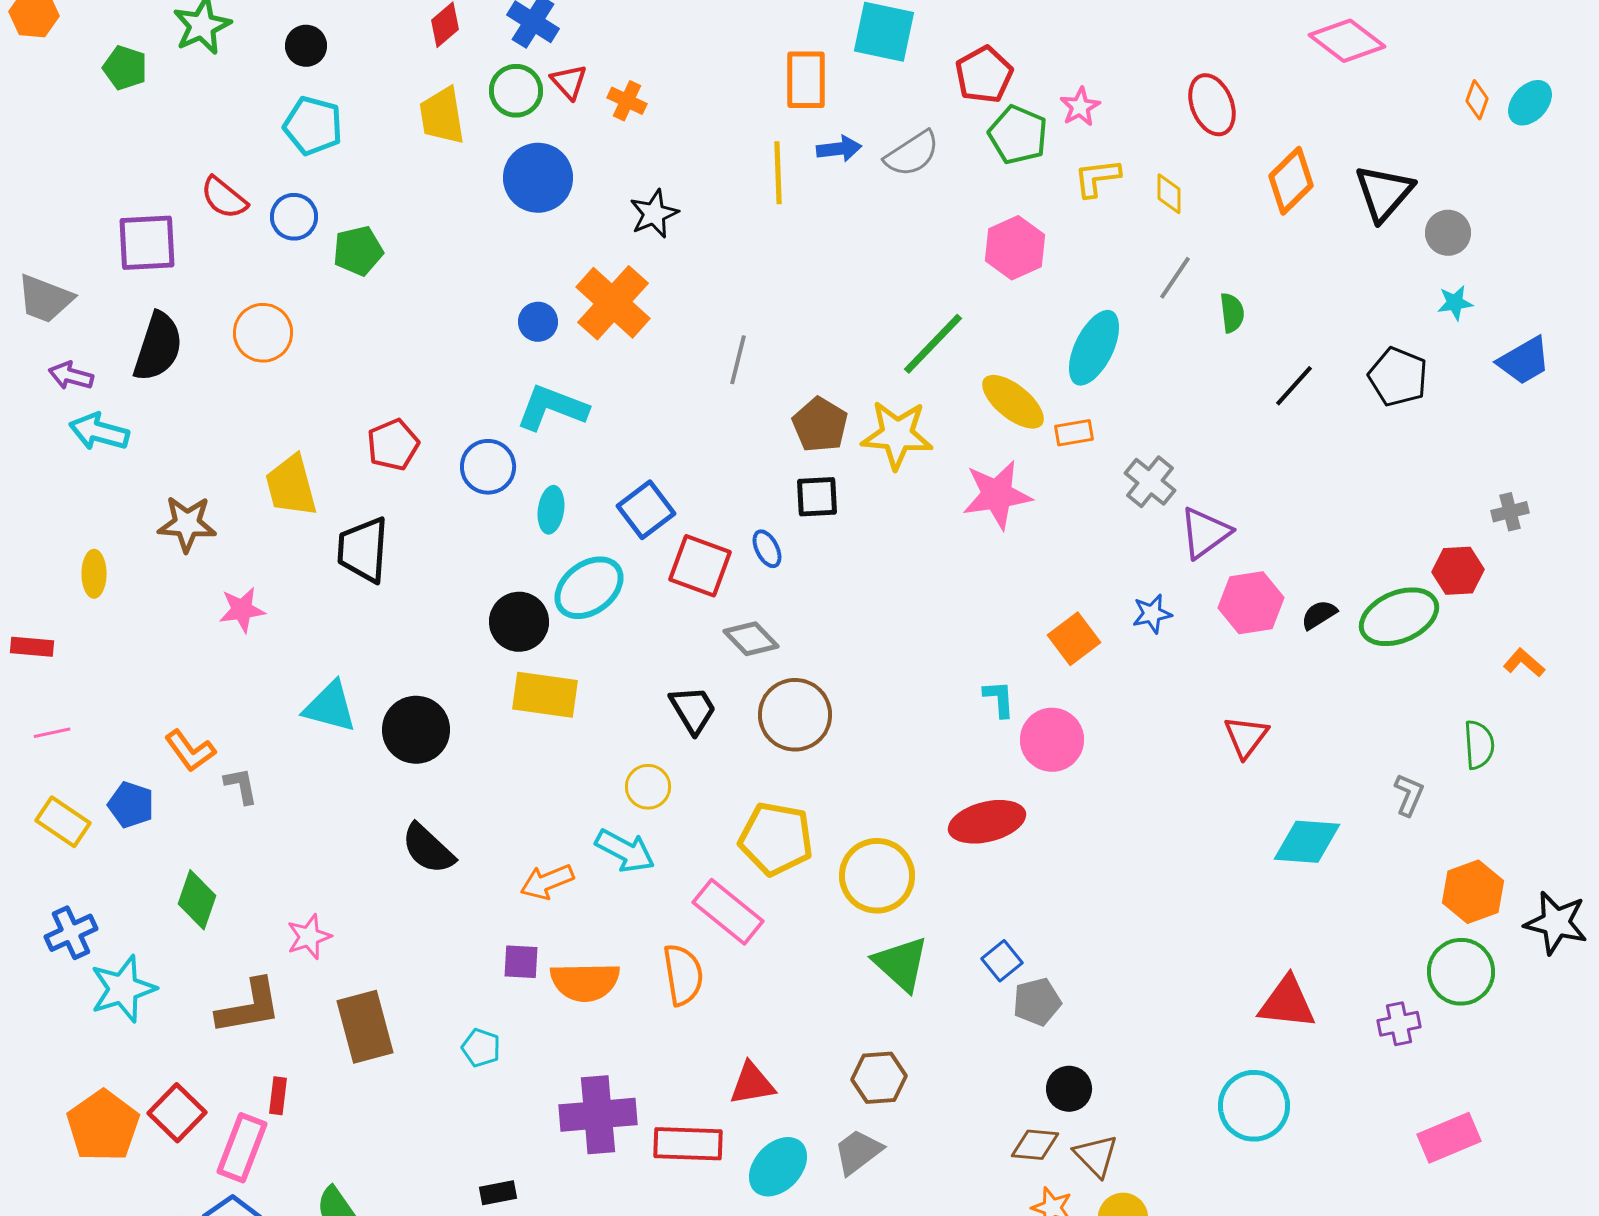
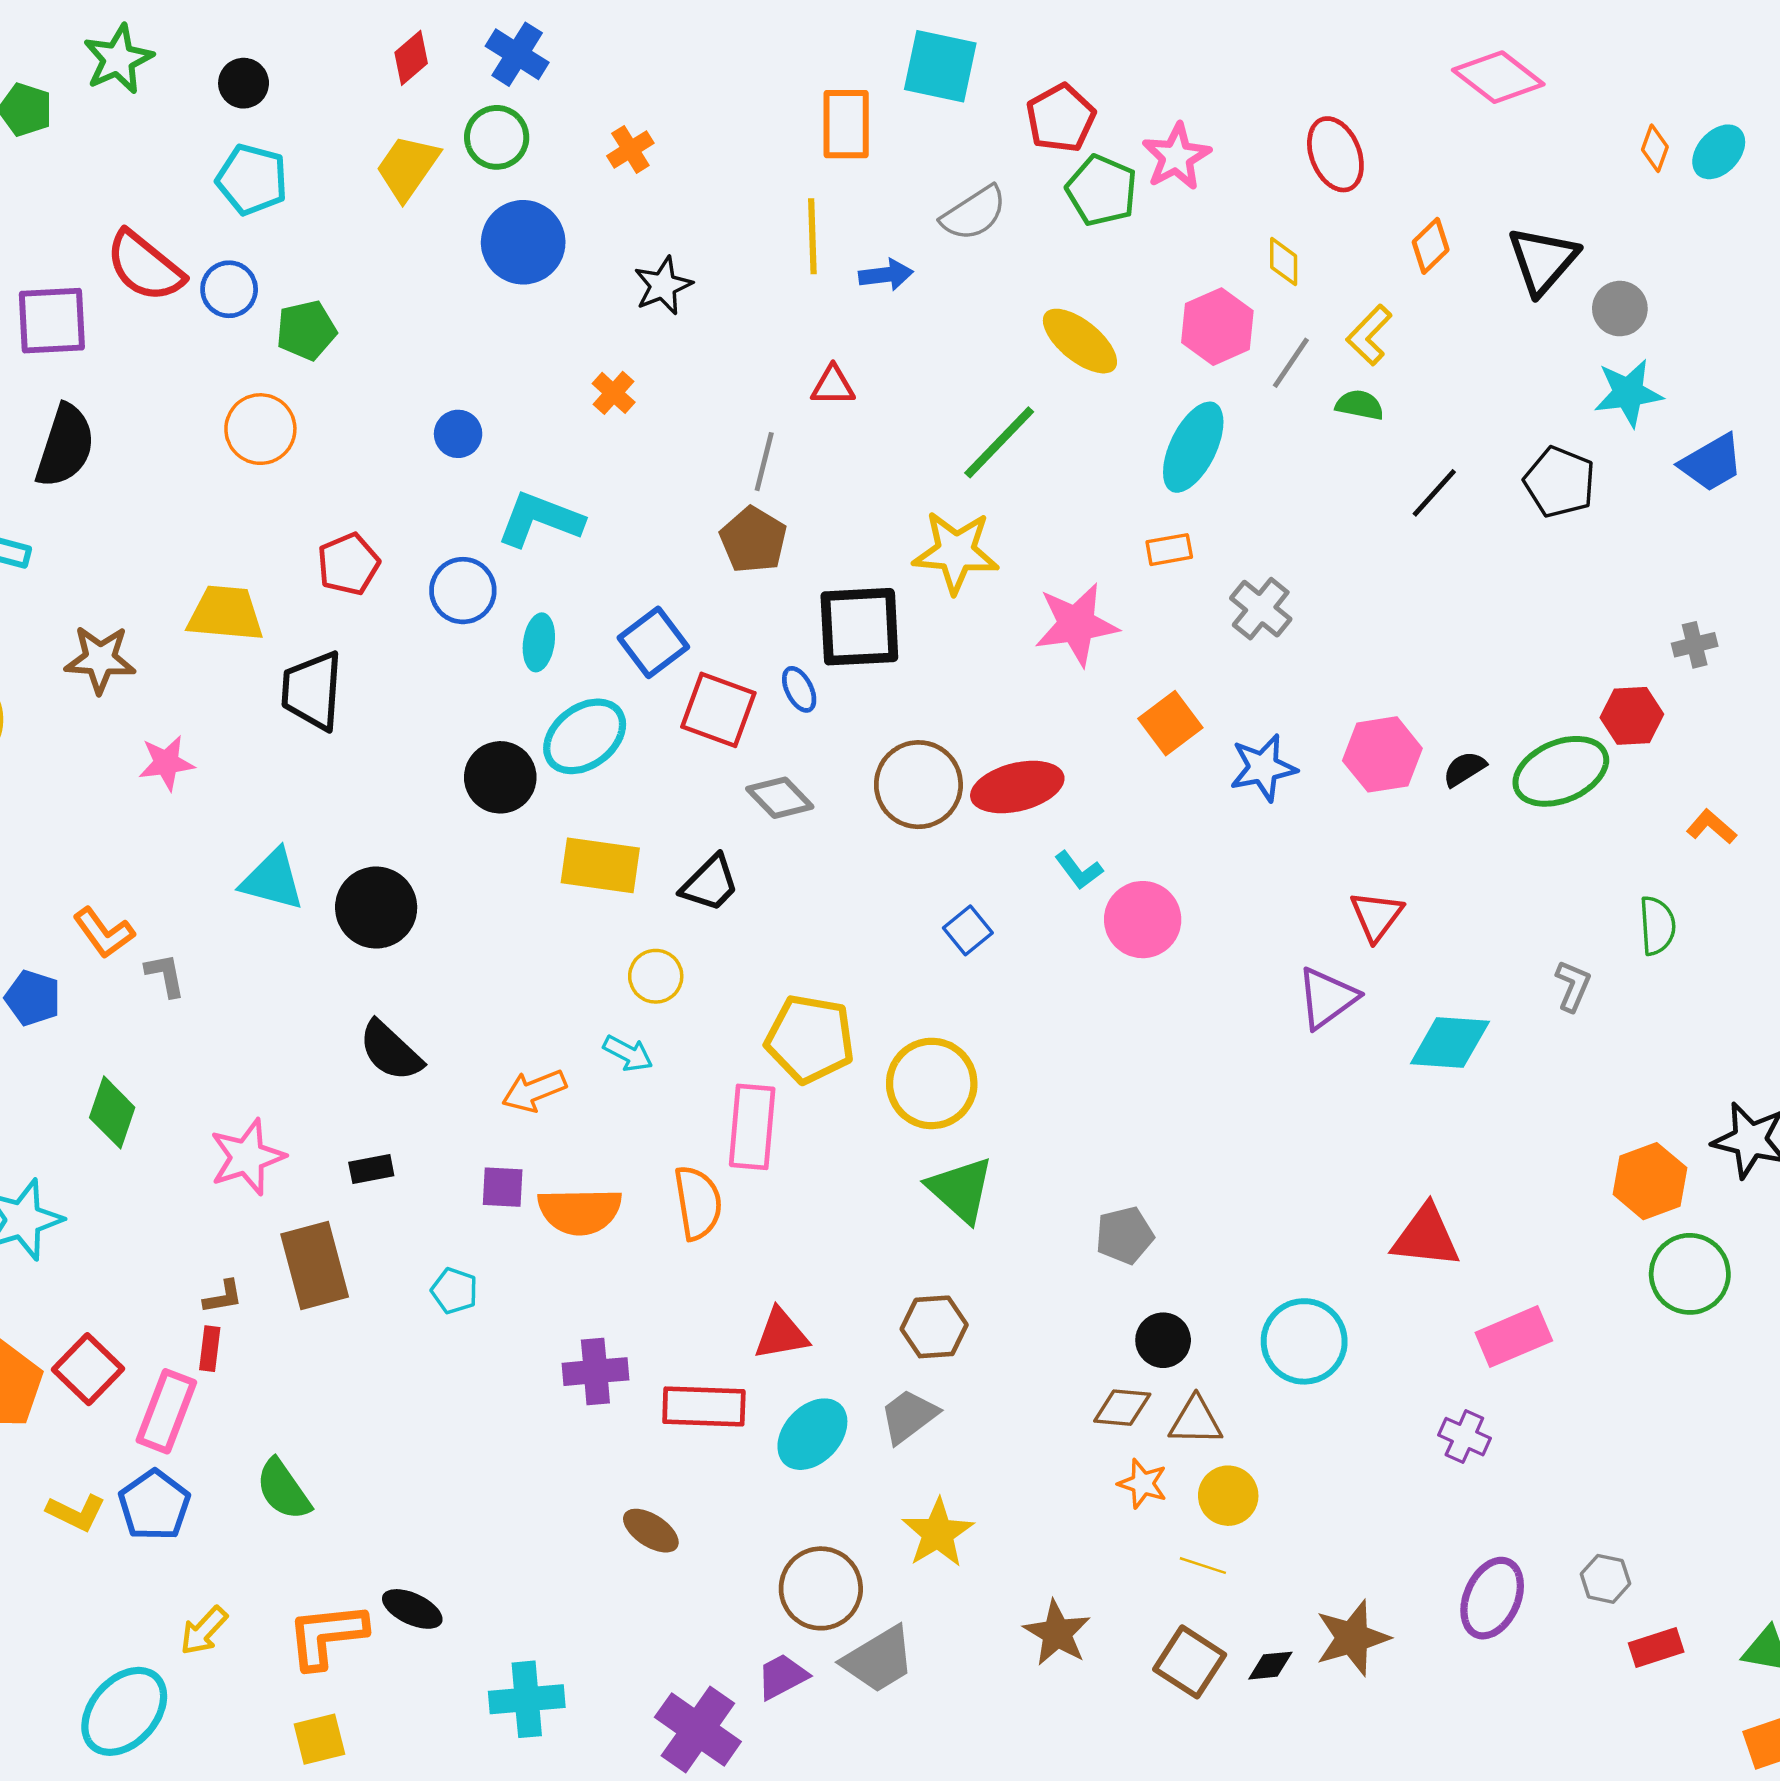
red triangle: (569, 82) -> (833, 386), moved, turned -48
orange cross: (627, 101) -> (630, 149), turned 33
pink star: (1080, 107) -> (1176, 157), size x1.4
yellow trapezoid: (442, 116) -> (407, 168), turned 44
blue arrow: (839, 149) -> (886, 275), moved
yellow L-shape: (1097, 178) -> (1369, 335), moved, turned -39
orange diamond: (1291, 181) -> (1431, 246), size x0.7
red semicircle: (224, 198) -> (145, 266), size x1.4
pink hexagon: (1015, 248) -> (1217, 327), moved
orange cross: (613, 303) -> (614, 393), size x0.5
cyan star: (1455, 303) -> (1628, 393), size x1.6
green semicircle: (1232, 313) -> (1360, 405), turned -72
blue circle: (538, 322) -> (458, 434), moved
orange circle: (263, 333) -> (260, 429), moved
yellow ellipse: (1013, 402) -> (1080, 341), moved
brown pentagon: (820, 425) -> (753, 540), moved
yellow trapezoid: (291, 486) -> (225, 613), turned 110
black square: (817, 497) -> (859, 627), size x1.6
purple triangle: (1205, 533) -> (1327, 998), moved
blue star: (1152, 614) -> (1263, 768), size x1.4
orange square: (1074, 639) -> (1170, 723), moved
yellow rectangle: (545, 695) -> (600, 865), moved
cyan L-shape: (999, 699) -> (1079, 870), turned 147
black trapezoid: (693, 710) -> (710, 883), turned 76
brown circle: (795, 715) -> (918, 785), moved
red ellipse: (987, 822) -> (1017, 787), moved
cyan arrow: (625, 851) -> (628, 1053), size x0.7
orange hexagon: (1473, 892) -> (1650, 1181), moved
pink rectangle: (728, 912) -> (752, 1127), turned 56
pink star: (309, 937) -> (247, 1157), size x1.4
blue square: (1002, 961) -> (968, 930), moved
green circle: (1461, 972) -> (1690, 1274), moved
brown L-shape: (249, 1007) -> (223, 1297), moved, size x0.5
purple cross: (1399, 1024) -> (1464, 1437), moved, turned 36
cyan circle: (1254, 1106) -> (1304, 1341), moved
purple cross: (598, 1115) -> (595, 1372), size x0.7
pink rectangle: (1449, 1138) -> (1514, 1337), moved
brown triangle: (1096, 1156) -> (1196, 1421), turned -45
black rectangle: (498, 1193) -> (371, 1169), moved

